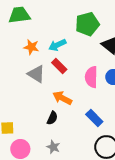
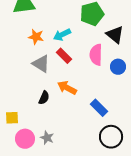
pink semicircle: (91, 77) -> (96, 55), moved
black semicircle: (52, 118) -> (44, 98), moved
gray star: (53, 147) -> (47, 138), moved

